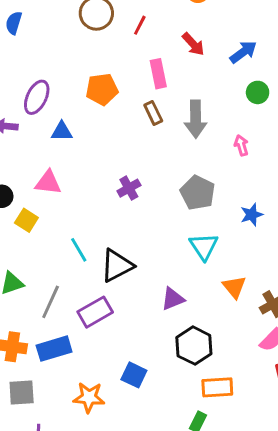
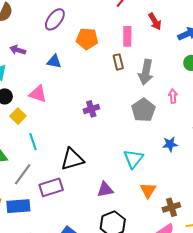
purple ellipse: (37, 97) -> (55, 19), moved
gray pentagon: (198, 193) -> (143, 110), moved
cyan line: (79, 250) -> (33, 142), moved

